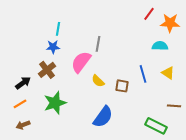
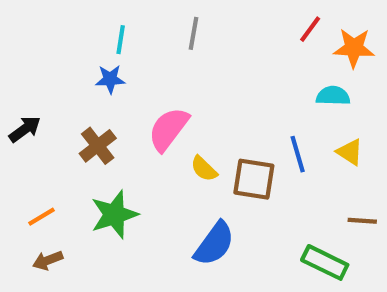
cyan line: (58, 29) -> (121, 40), moved
gray line: (98, 44) -> (194, 33), moved
blue star: (53, 47) -> (110, 79), moved
black arrow: (23, 83) -> (25, 129), moved
brown square: (122, 86) -> (254, 179), size x1.5

